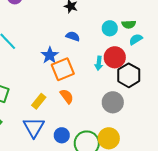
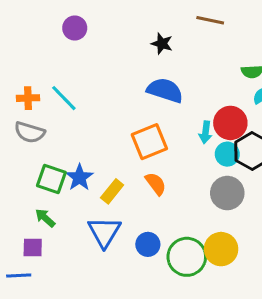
cyan circle: (110, 28) -> (227, 154), moved
blue semicircle: (73, 36) -> (165, 90), size x1.6
blue star: (50, 55) -> (79, 177), moved

